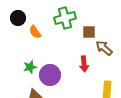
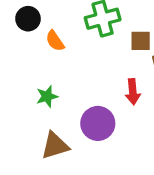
purple circle: (50, 75) -> (98, 123), moved

